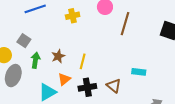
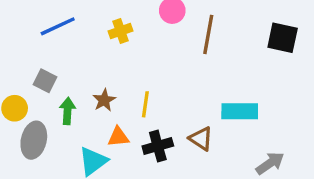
cyan rectangle: (139, 72) -> (240, 111), size x1.5
orange triangle: (64, 79) -> (118, 137), turned 40

